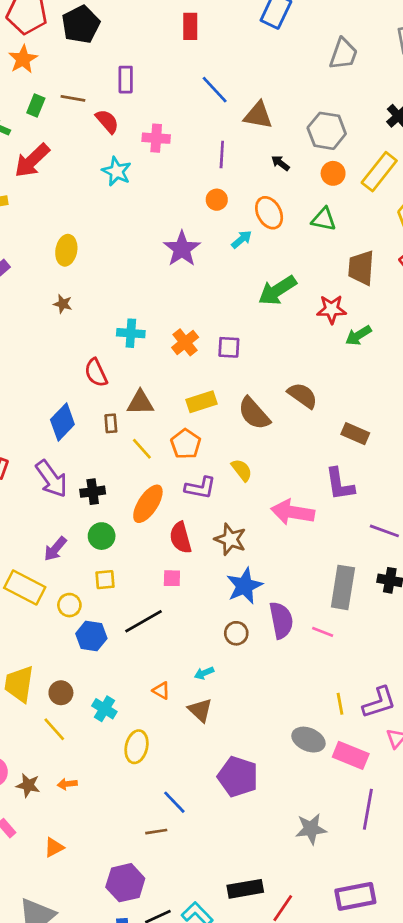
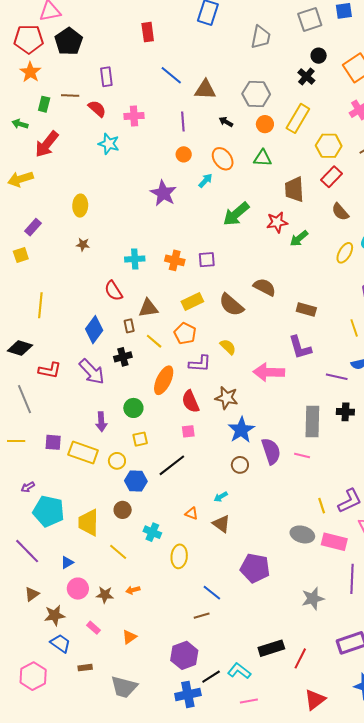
orange cross: (185, 342) -> (175, 260), turned -30
black cross: (93, 492) -> (123, 357), moved
purple arrow: (55, 549) -> (101, 422), turned -36
brown circle: (61, 693) -> (123, 510), moved

